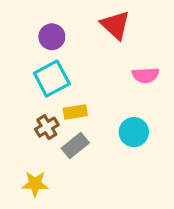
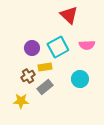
purple circle: (52, 37) -> (32, 48), moved
cyan square: (52, 79) -> (58, 47), moved
yellow star: (35, 184) -> (21, 101), moved

